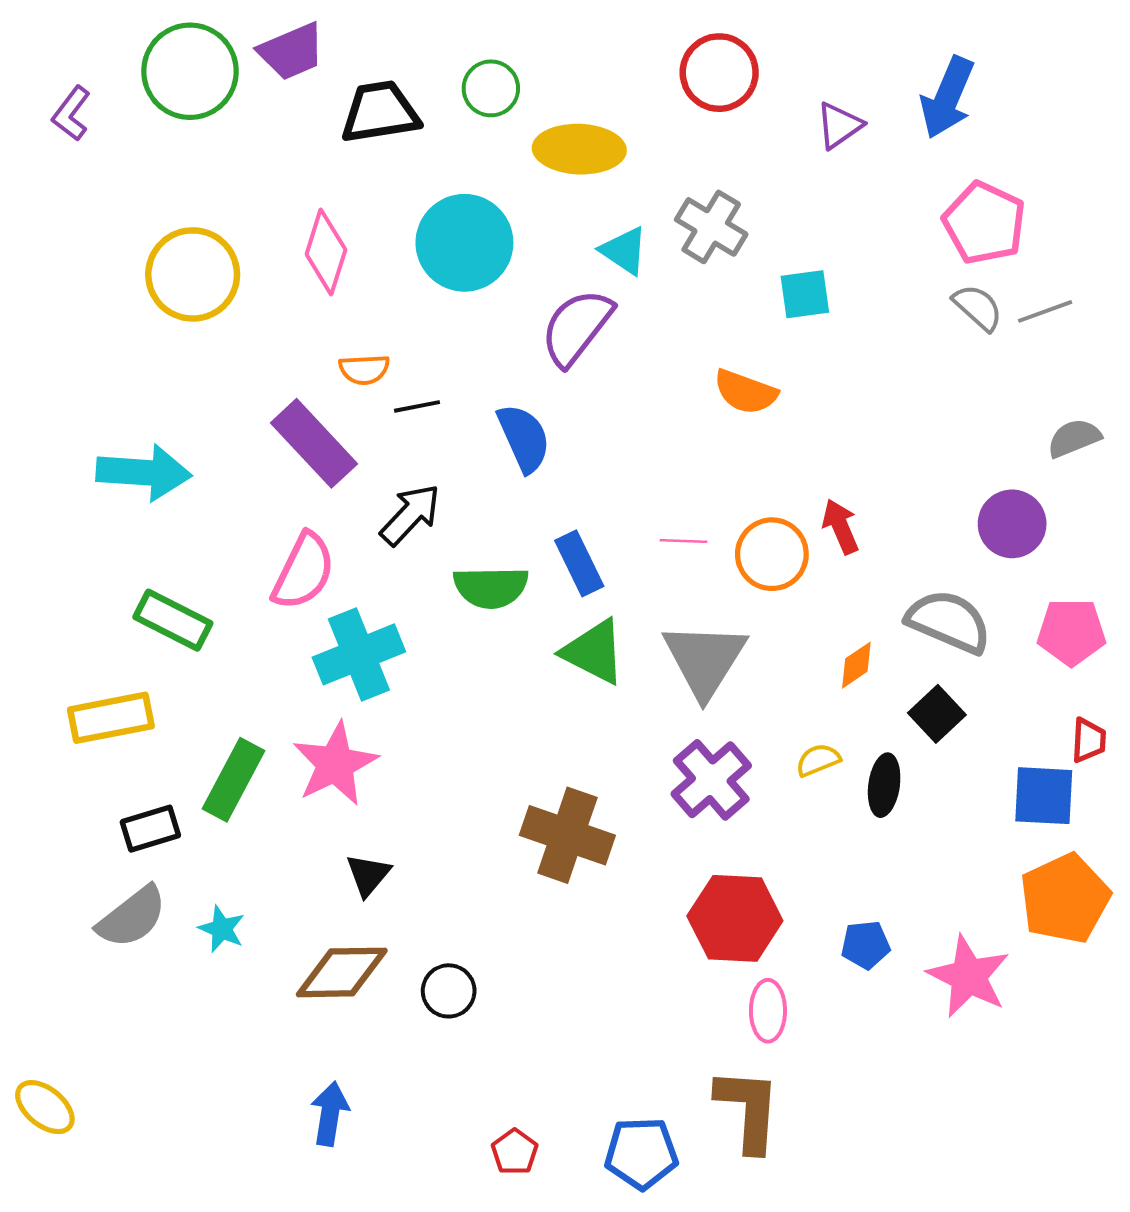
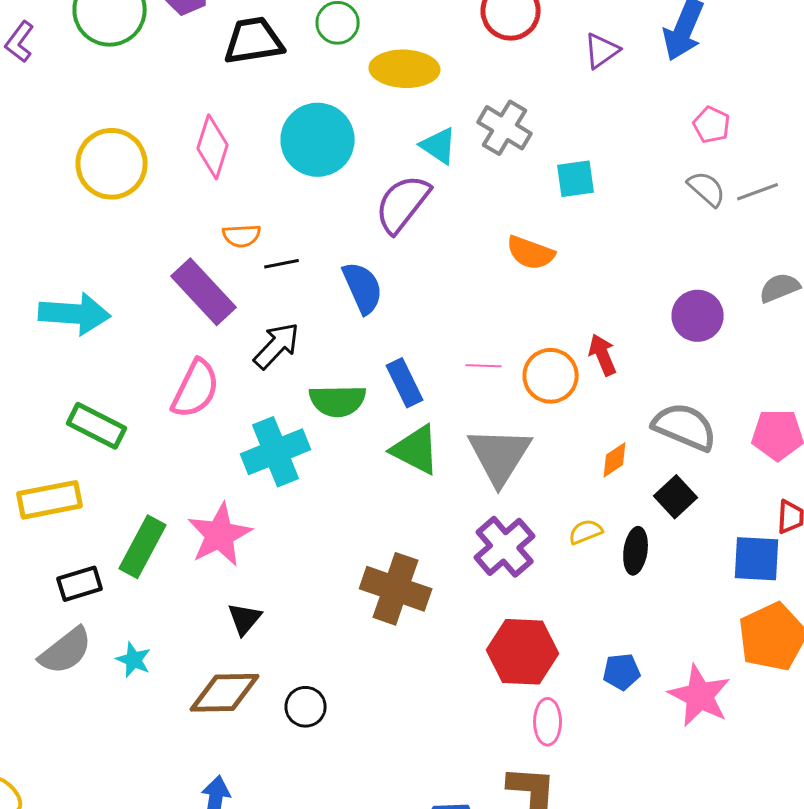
pink pentagon: (984, 223) -> (712, 125), size x0.6
purple circle: (1012, 524) -> (698, 316), moved
cyan cross: (359, 654) -> (276, 452), moved

